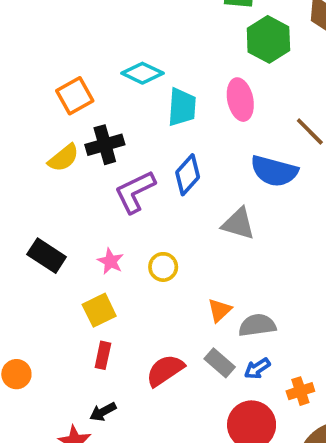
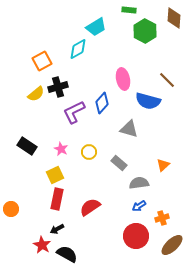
cyan diamond: (142, 73) -> (78, 49), turned -55
pink ellipse: (240, 100) -> (123, 79), moved
cyan trapezoid: (182, 107) -> (96, 27), moved, turned 55
orange triangle: (220, 310) -> (163, 165), moved
red rectangle: (103, 355) -> (57, 199), size x1.5
gray rectangle: (220, 363) -> (119, 163), moved

